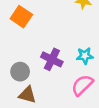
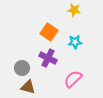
orange square: (21, 17) -> (49, 32), moved
cyan star: (85, 56) -> (75, 42), moved

